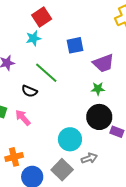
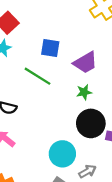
blue square: (75, 45) -> (50, 48), turned 30
green line: (46, 73) -> (38, 76), moved

